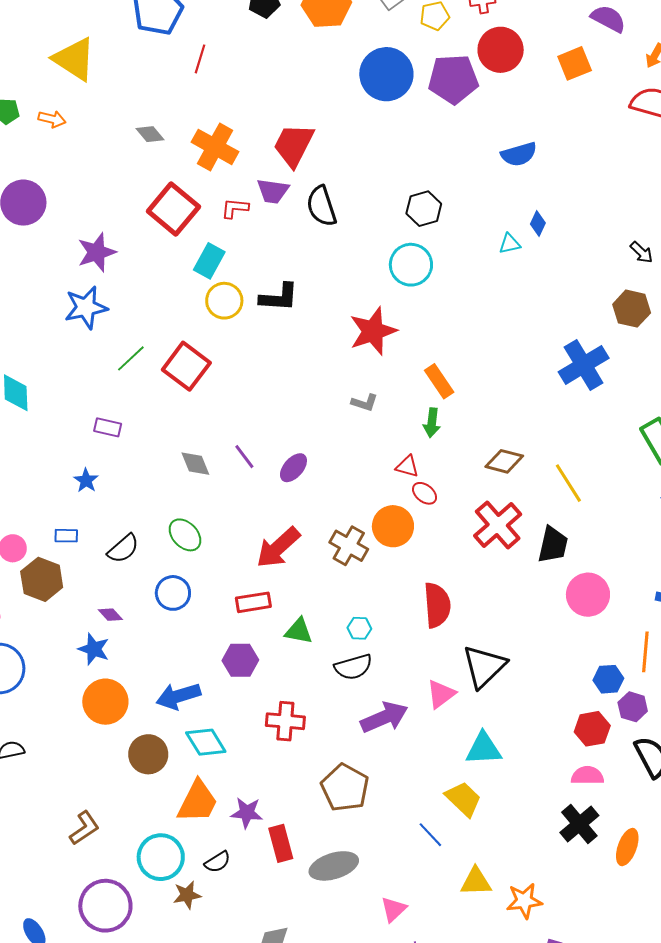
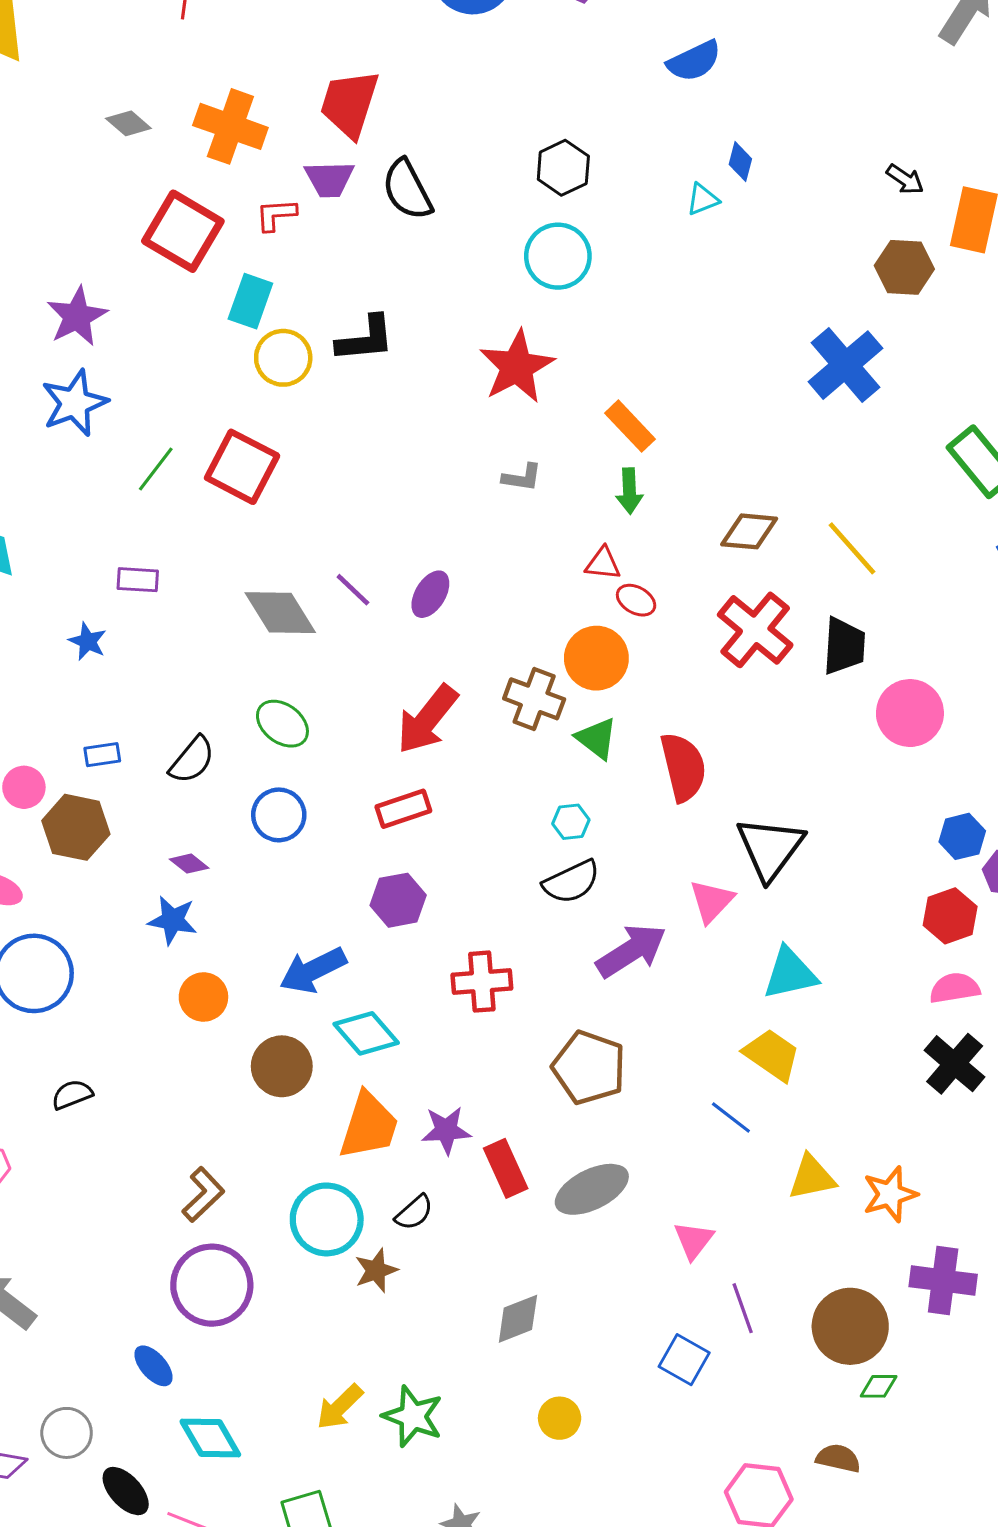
gray diamond: (195, 464) -> (280, 613), size x1.5
blue star: (86, 480) -> (88, 641), moved
green triangle: (299, 631) -> (597, 738), moved, turned 36
orange circle: (105, 702) -> (203, 997), size x0.7
purple circle: (105, 906) -> (212, 1285), moved

